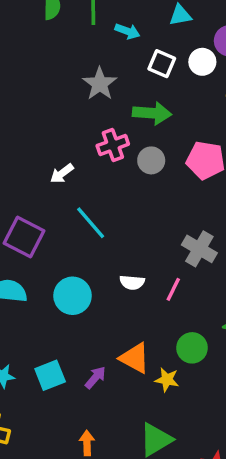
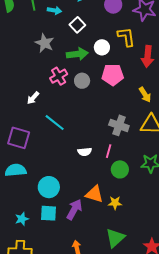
white circle: (202, 62) -> (102, 47), moved
white square: (162, 64) -> (77, 25), turned 35
cyan circle: (73, 296) -> (49, 187), moved
green circle: (192, 348) -> (120, 169), moved
cyan square: (50, 375) -> (49, 213), turned 36
purple arrow: (95, 378) -> (74, 209), size x1.5

